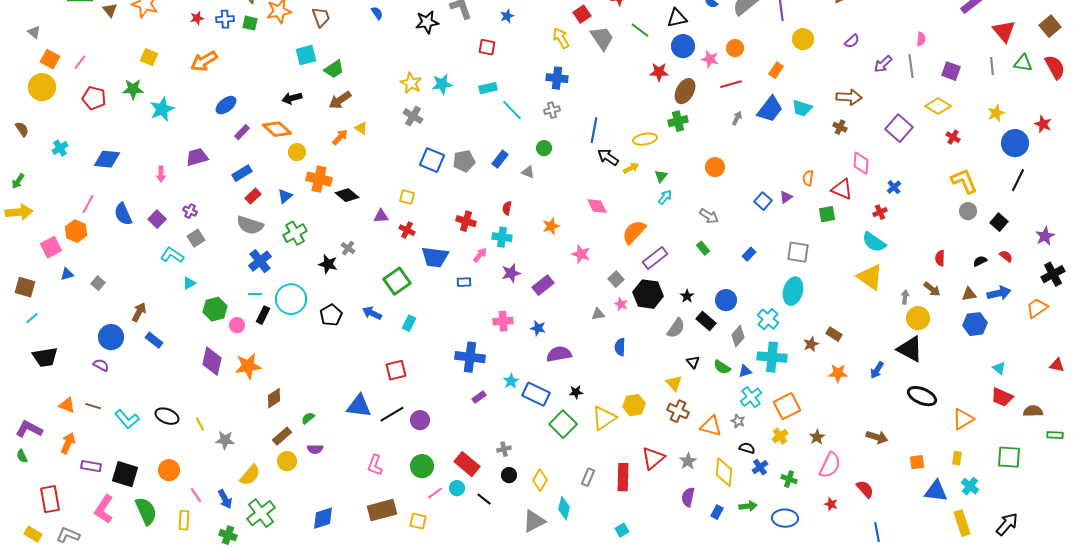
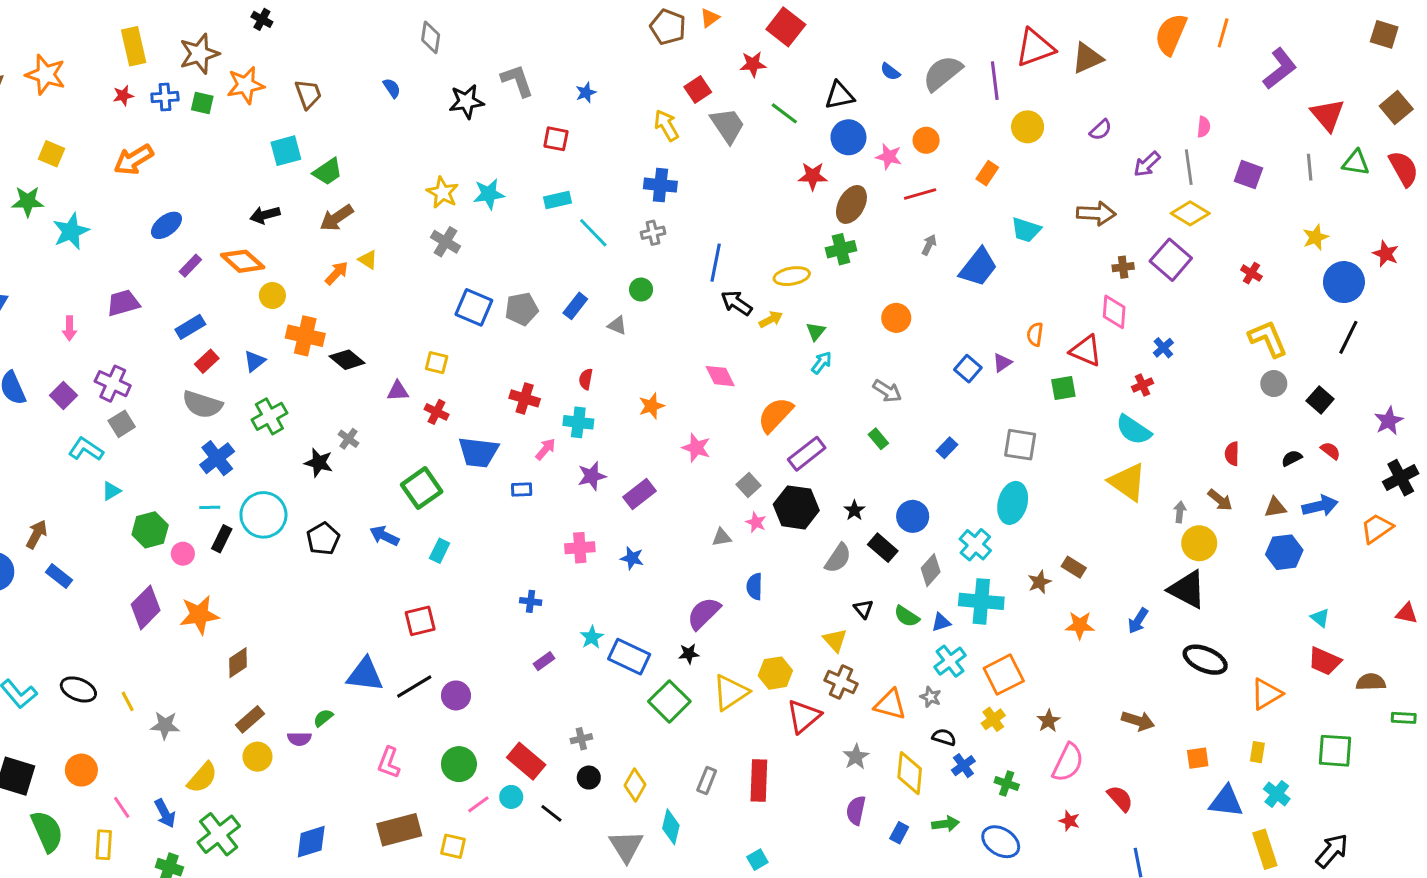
yellow diamond: (938, 106) -> (1190, 213), moved
blue trapezoid: (770, 109) -> (978, 267), moved
brown cross: (840, 127) -> (1123, 267), moved, turned -32
purple cross: (190, 211) -> (113, 384), size x1.6
purple semicircle: (559, 354) -> (704, 613), moved, turned -35
blue cross: (470, 357) -> (531, 601), size x0.5
purple diamond: (212, 361) -> (146, 607), turned 32
green semicircle: (308, 418) -> (323, 718), moved
red triangle: (653, 458) -> (804, 716), moved
blue ellipse: (785, 518) -> (1001, 842), turned 30
gray triangle: (534, 521) -> (626, 846), turned -35

